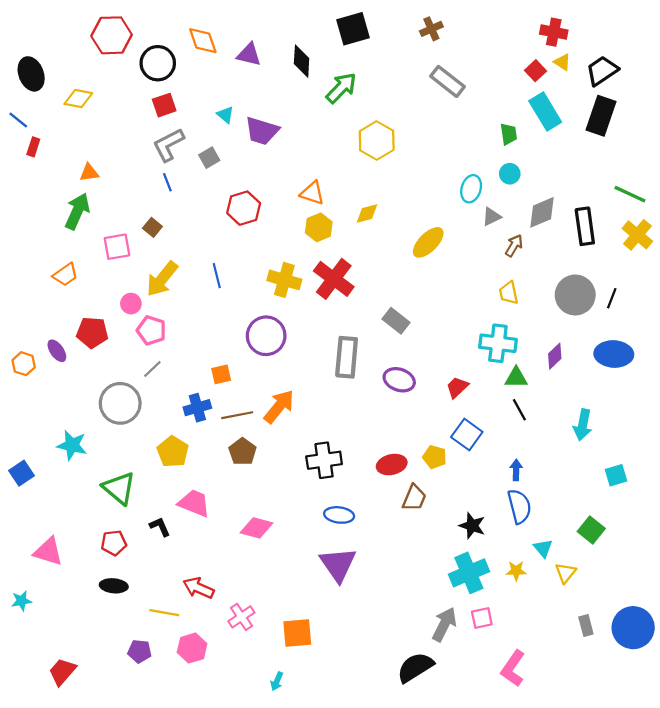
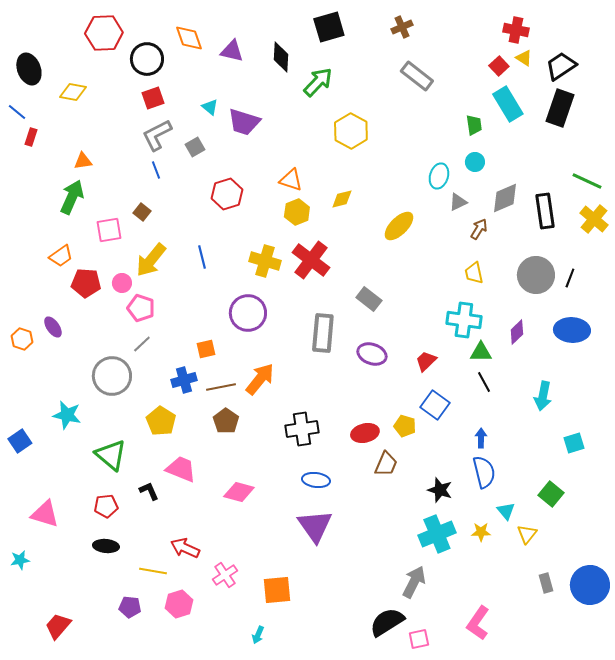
red pentagon: (92, 333) -> (86, 283), moved
pink square: (482, 618) -> (419, 639), moved

